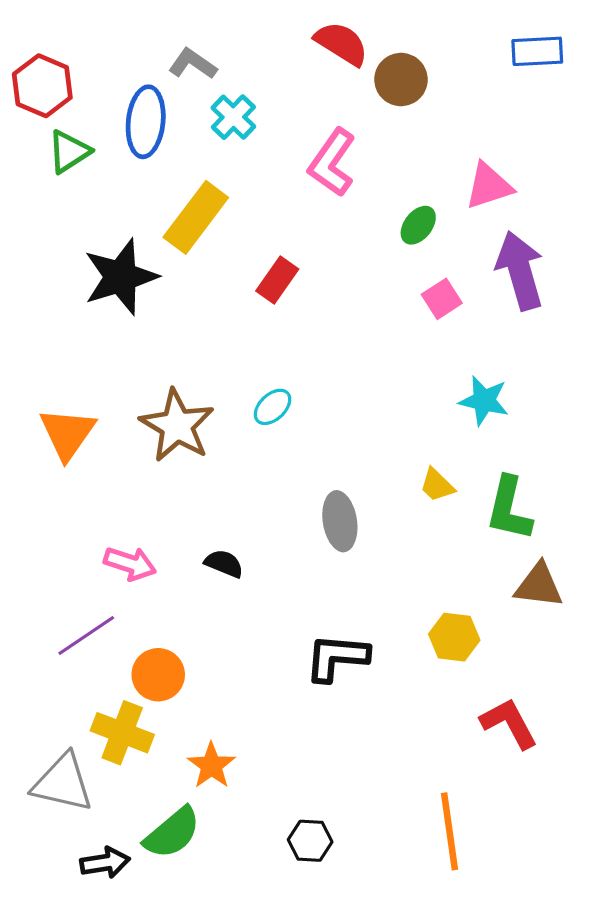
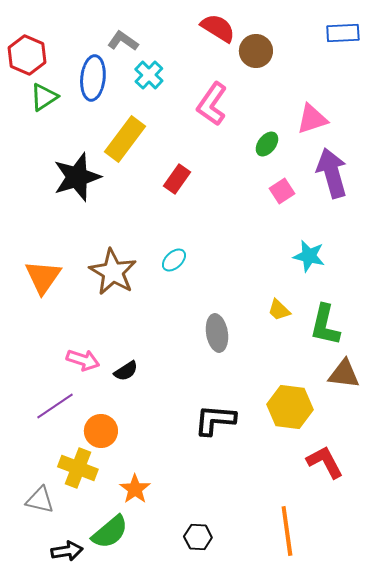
black semicircle: (224, 564) -> (126, 371), moved, turned 125
yellow hexagon: (454, 637) -> (290, 407), size x1.4
gray triangle: (63, 783) -> (40, 500), size x0.7

